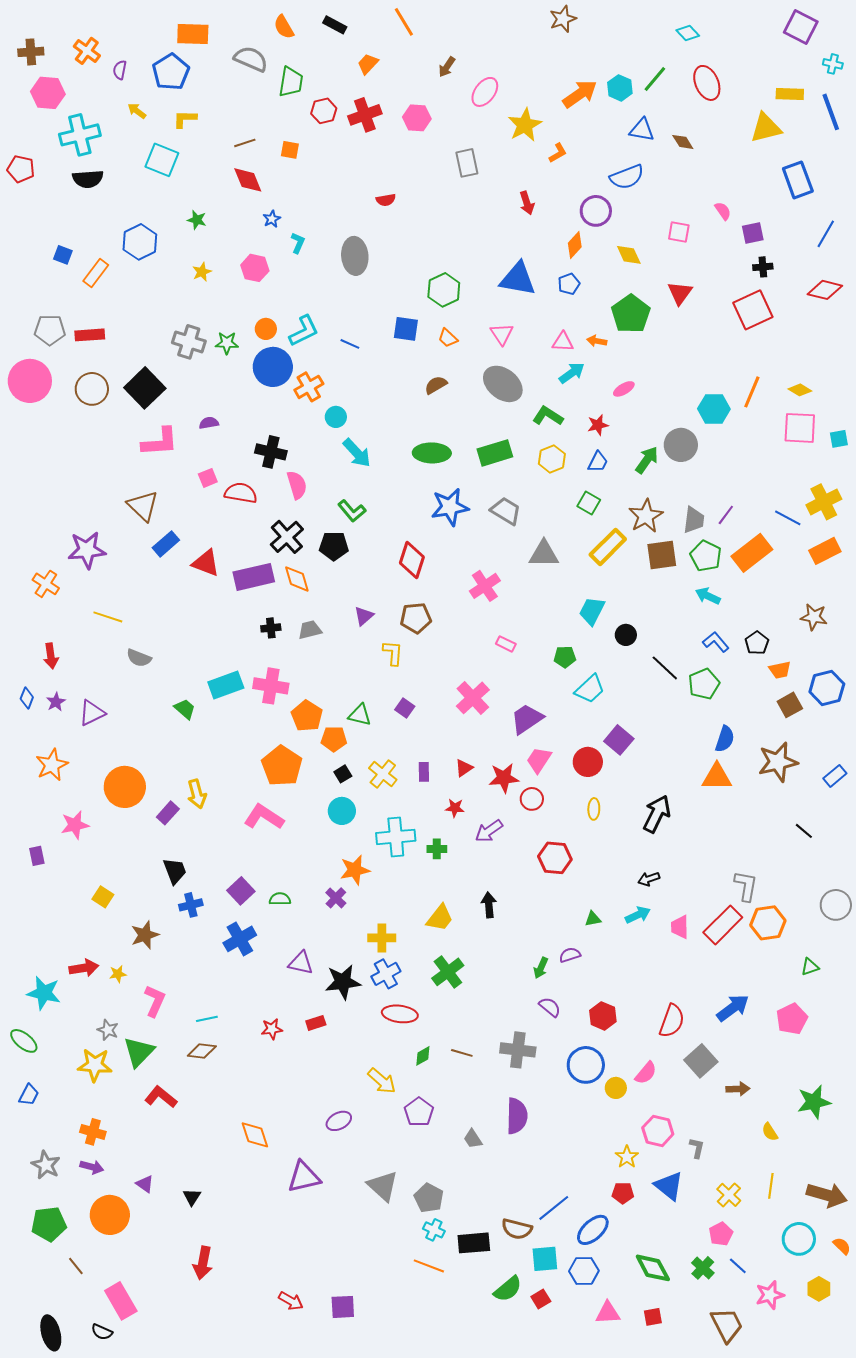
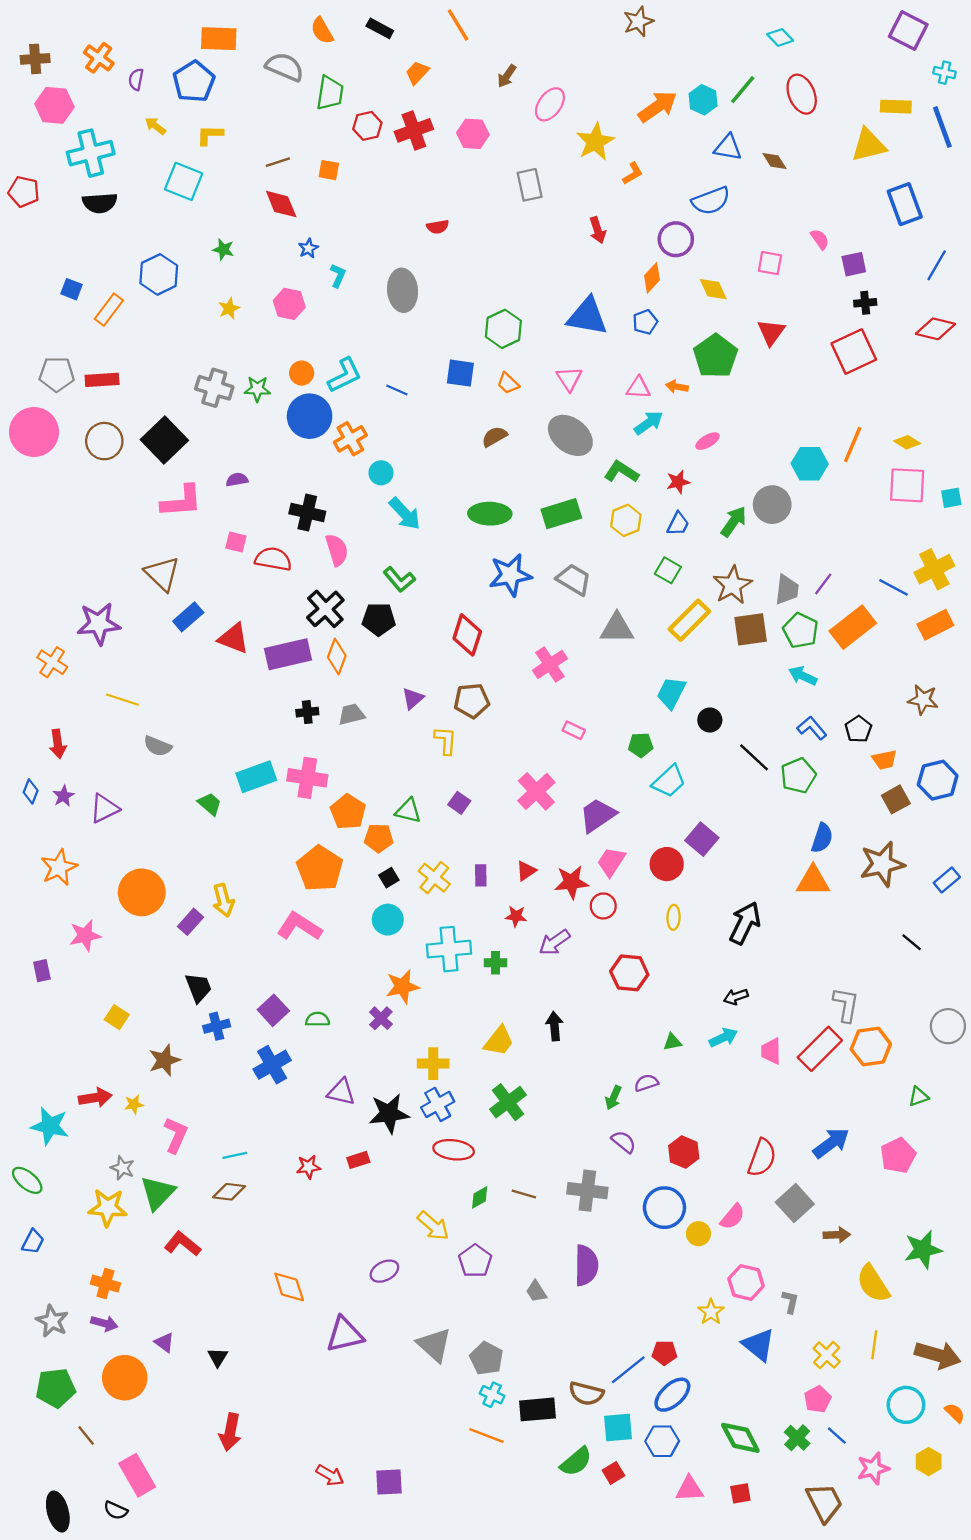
pink square: (208, 478) -> (236, 542), turned 36
orange diamond: (297, 579) -> (337, 657), turned 36
yellow semicircle: (770, 1132) -> (873, 1284), size x1.8
red pentagon: (623, 1193) -> (664, 1353), moved

